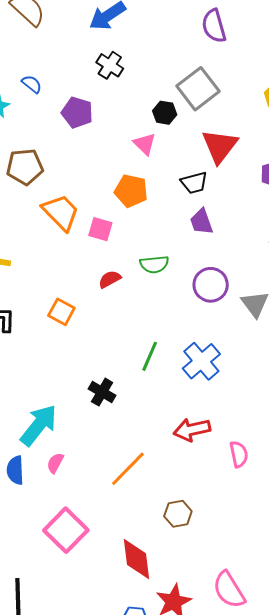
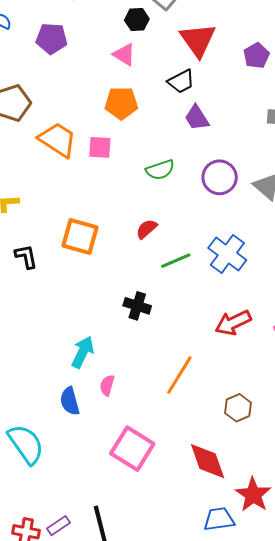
red semicircle: (110, 279) -> (147, 229), moved
orange square: (61, 312) -> (80, 237), size x1.4
green line: (150, 356) -> (176, 261), turned 56
cyan arrow: (39, 425) -> (83, 352), size x0.7

